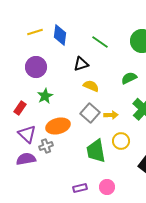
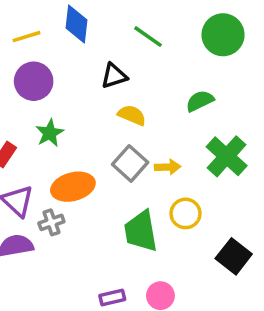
yellow line: (35, 32) -> (26, 37), moved

